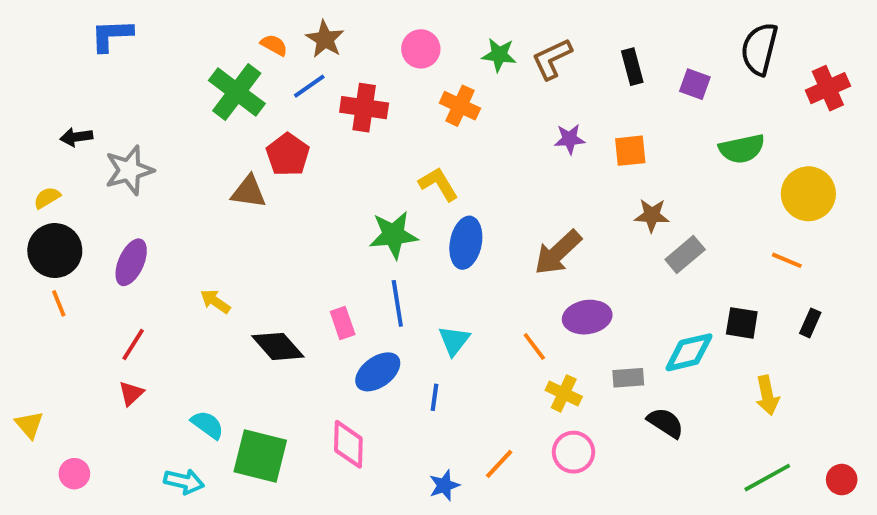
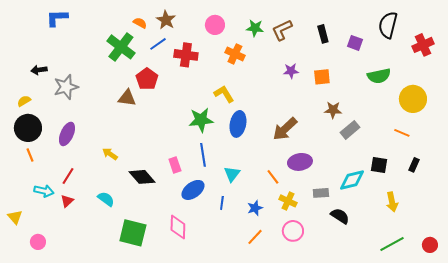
cyan semicircle: (207, 425) -> (106, 199), moved
cyan arrow: (184, 481) -> (44, 191), moved
blue star: (444, 485) -> (255, 208), moved

